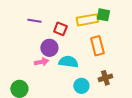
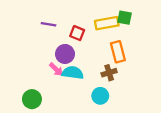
pink arrow: (41, 62) -> (56, 69), turned 56
cyan semicircle: (68, 62) -> (73, 73), moved
brown cross: (105, 78) -> (109, 73), moved

